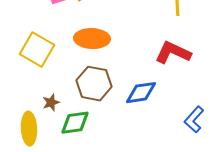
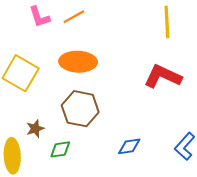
blue diamond: (141, 93) -> (129, 146), moved, size x0.7
green diamond: (75, 123) -> (60, 149), size x0.7

